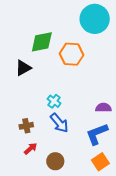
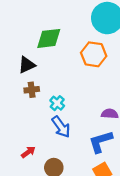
orange hexagon: (72, 54) -> (94, 54), moved
brown cross: (26, 126) -> (32, 90), moved

